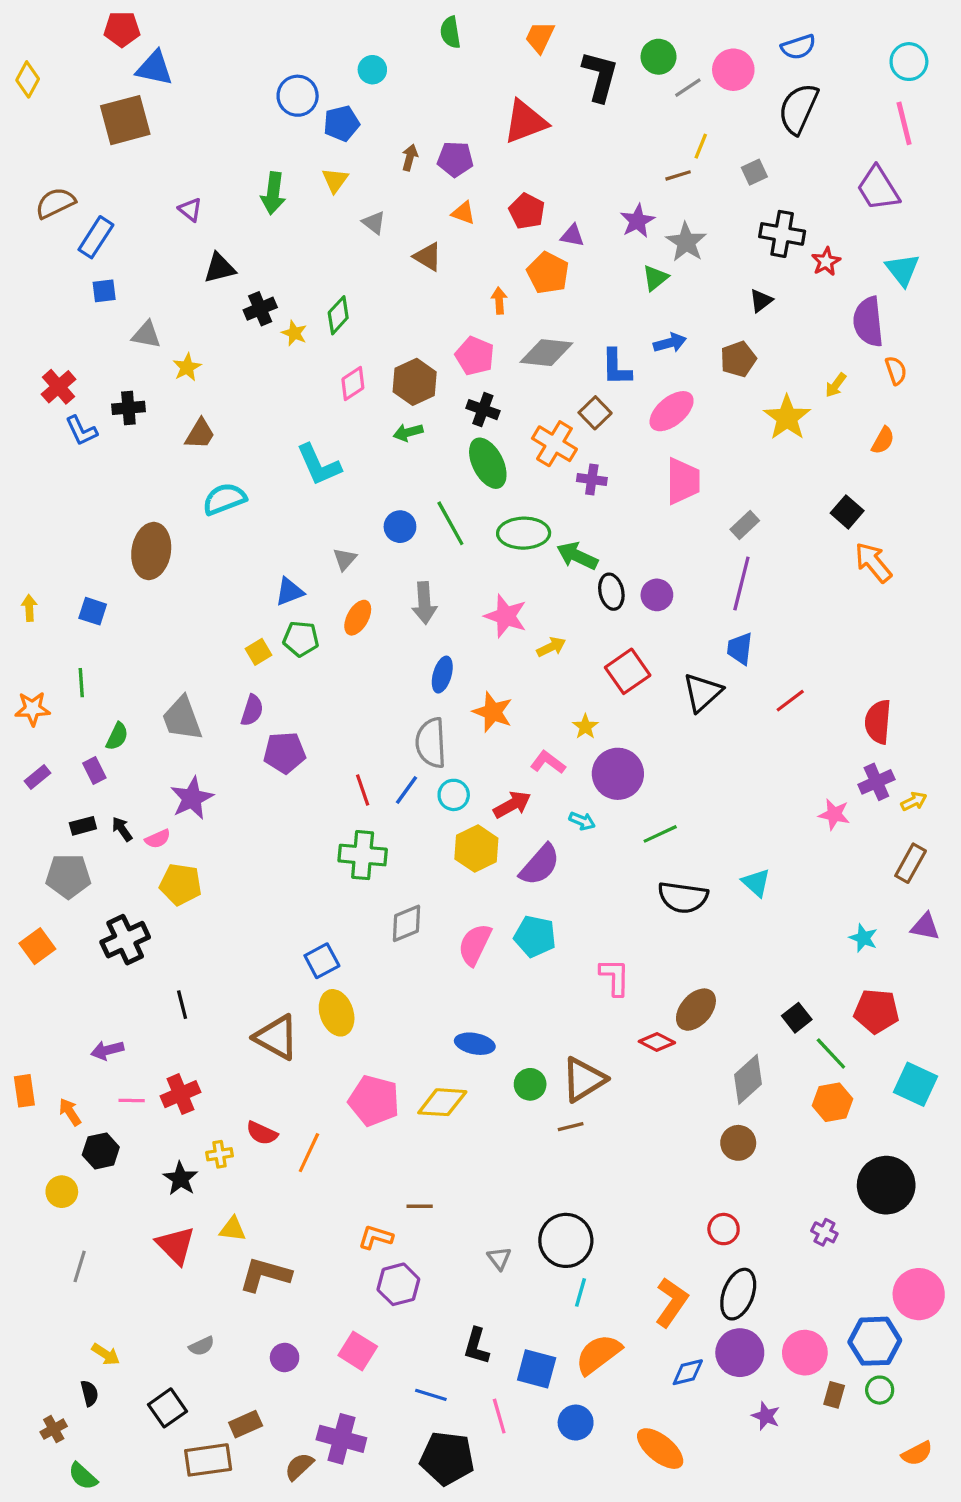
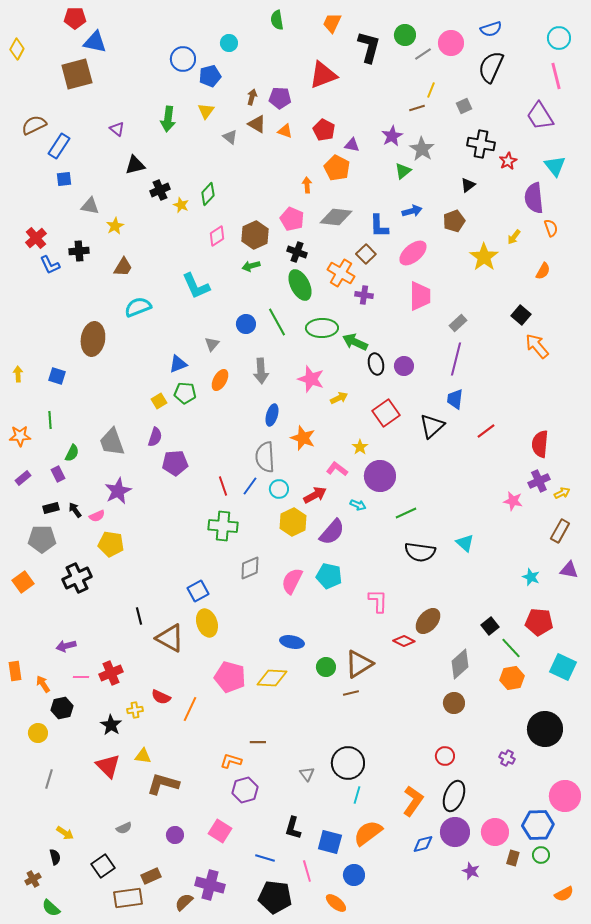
brown triangle: (428, 257) -> (257, 124), moved
black line: (182, 1005) -> (139, 616), moved
orange ellipse: (660, 1449) -> (336, 903), moved, size x0.7

